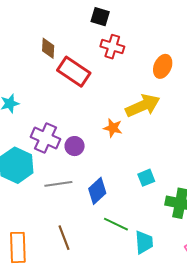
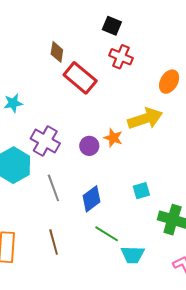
purple circle: (75, 146) -> (89, 146), moved
gray line: (58, 184) -> (53, 188), turned 72
cyan trapezoid: (144, 242) -> (133, 255), turned 90

